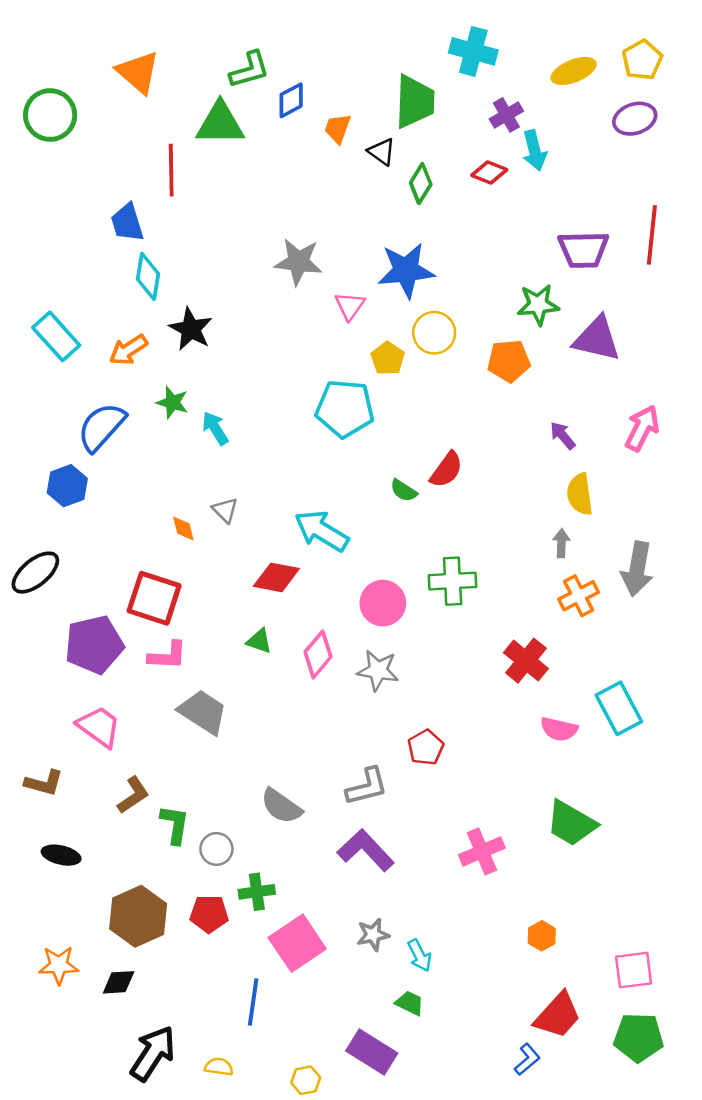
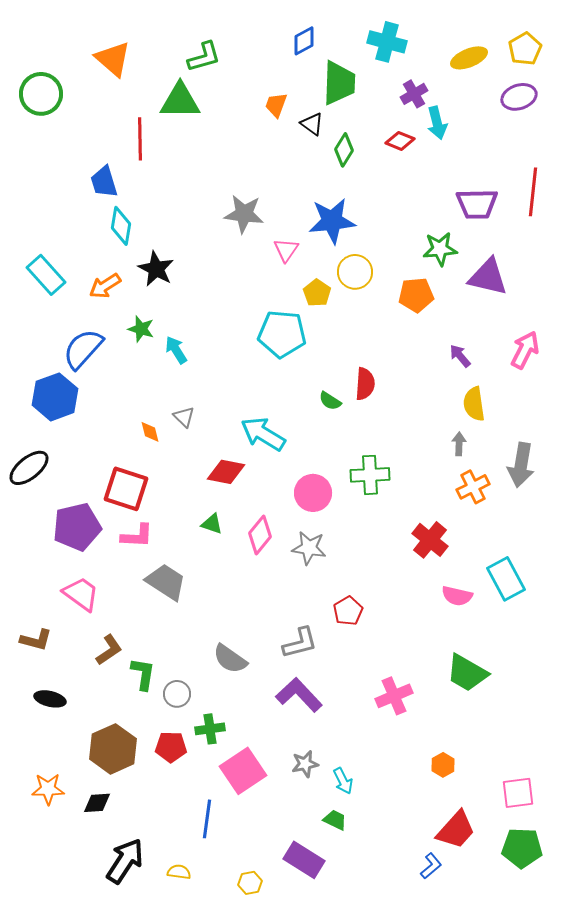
blue diamond: (291, 100) -> (304, 41), moved
red semicircle: (446, 470) -> (365, 384), turned -32
blue hexagon: (67, 486) -> (55, 397), size x1.4

